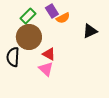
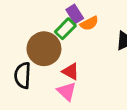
green rectangle: (28, 16) -> (65, 29), moved

